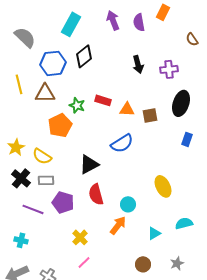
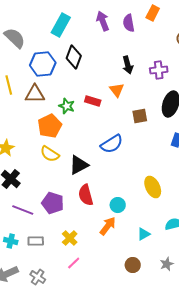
black diamond: (84, 56) -> (74, 57), turned -30
orange triangle: (127, 109) -> (117, 90), moved, turned 49
yellow semicircle: (42, 156) -> (50, 154), moved
gray rectangle: (46, 180) -> (36, 241), moved

